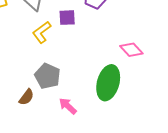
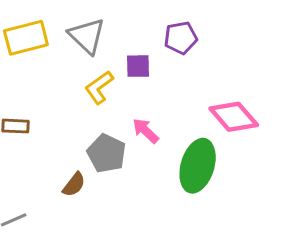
pink diamond: (131, 50) -> (234, 117), size x1.4
pink arrow: (68, 106) -> (146, 131), moved

